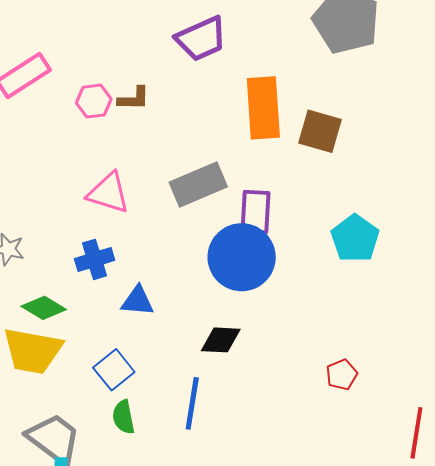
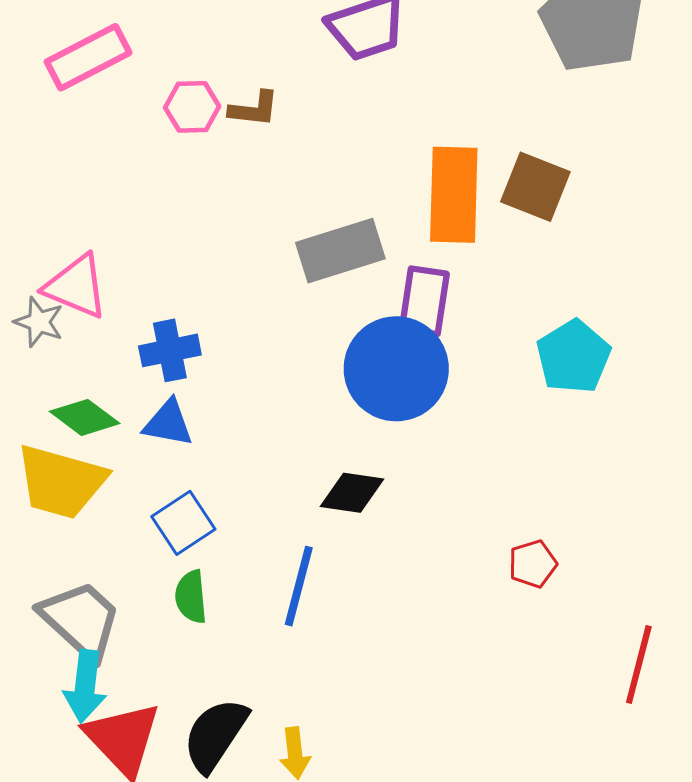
orange rectangle: (263, 108) -> (454, 195), moved
pink triangle: (108, 193) -> (76, 286), moved
blue triangle: (138, 301) -> (168, 423), moved

